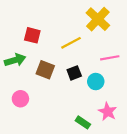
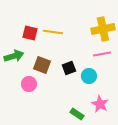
yellow cross: (98, 19) -> (103, 29), moved, turned 35
yellow line: (71, 43) -> (53, 32), moved, turned 36
pink circle: (20, 99) -> (29, 84), moved

